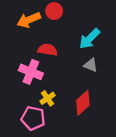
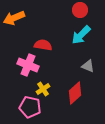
red circle: (54, 11) -> (80, 10), moved
orange arrow: (29, 20) -> (14, 18), moved
gray triangle: (91, 65) -> (88, 66), moved

